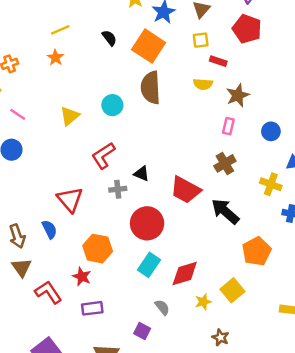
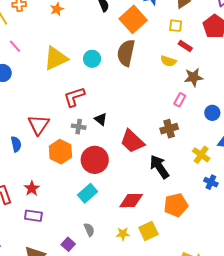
yellow triangle: (70, 116) -> (56, 58), size x1.5
orange hexagon: (98, 249) -> (60, 152), moved
red diamond: (185, 274) -> (131, 201), moved

